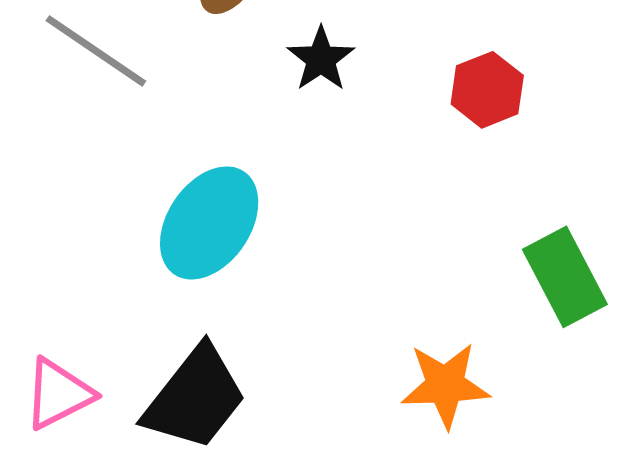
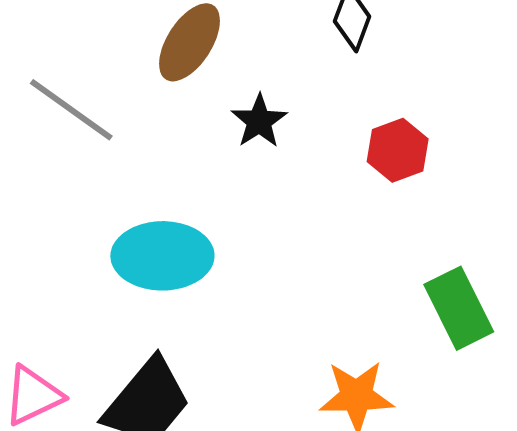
cyan ellipse: (209, 223) -> (162, 256), turned 54

